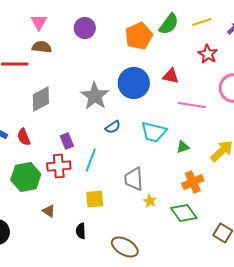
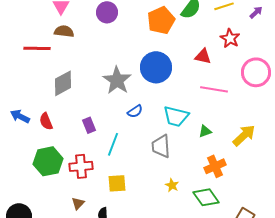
red triangle: (171, 76) -> (203, 56), moved
red cross: (59, 166) -> (81, 166), moved
gray trapezoid: (134, 179) -> (161, 146), moved
brown triangle: (49, 211) -> (78, 203), moved, turned 40

